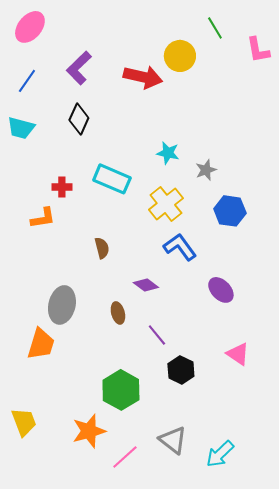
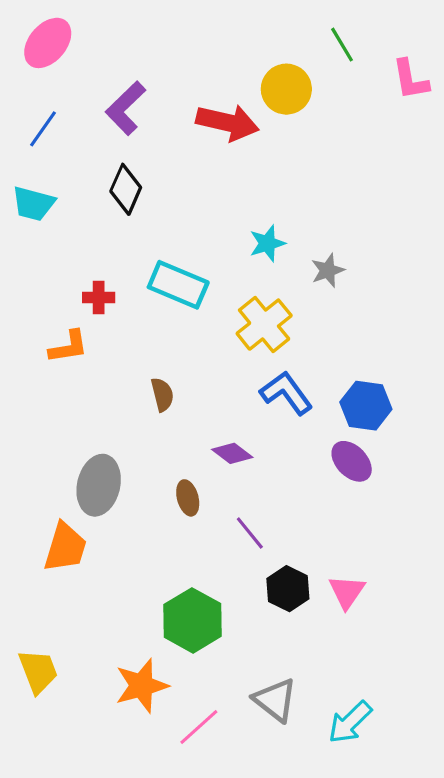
cyan star: (168, 153) -> (267, 243), turned -30
blue hexagon: (230, 211) -> (366, 406), moved
pink triangle: (238, 354) -> (347, 592), moved, turned 30

